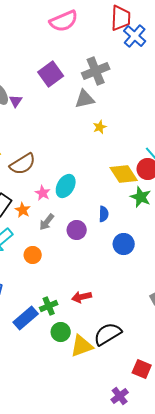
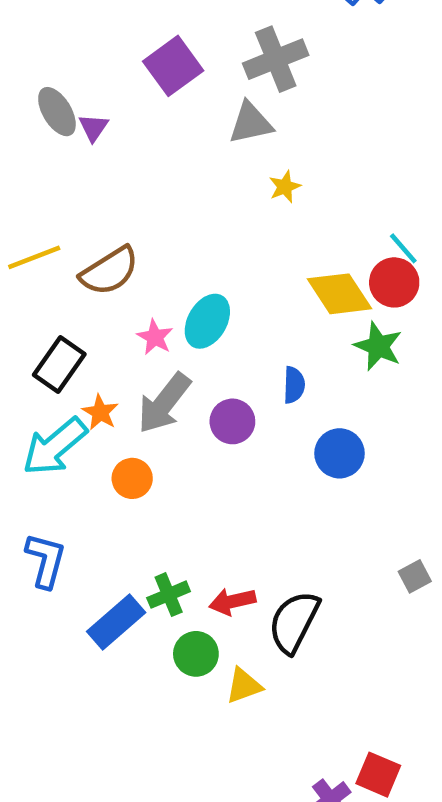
orange star: (23, 210) -> (100, 412), moved
gray arrow: (47, 222) -> (164, 403), size x1.6
red arrow: (82, 297) -> (232, 601), moved
black semicircle: (108, 334) -> (294, 622), moved, turned -32
yellow triangle: (82, 346) -> (244, 686), size x0.7
red square: (142, 369) -> (378, 775), moved

